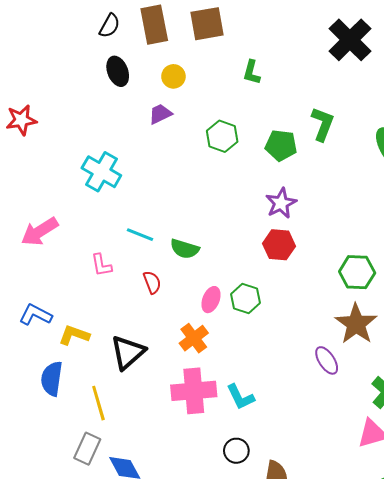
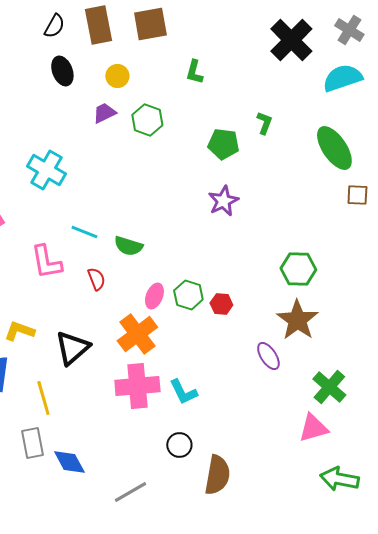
green L-shape: (323, 124) -> (264, 123), size x0.7
green hexagon: (222, 136) -> (147, 120), moved
red hexagon: (279, 245) -> (221, 304), moved, size x0.7
pink L-shape: (101, 265) -> (46, 262), size x1.5
orange cross: (194, 338) -> (137, 334), size x1.4
gray rectangle: (87, 449) -> (32, 443), turned -36

